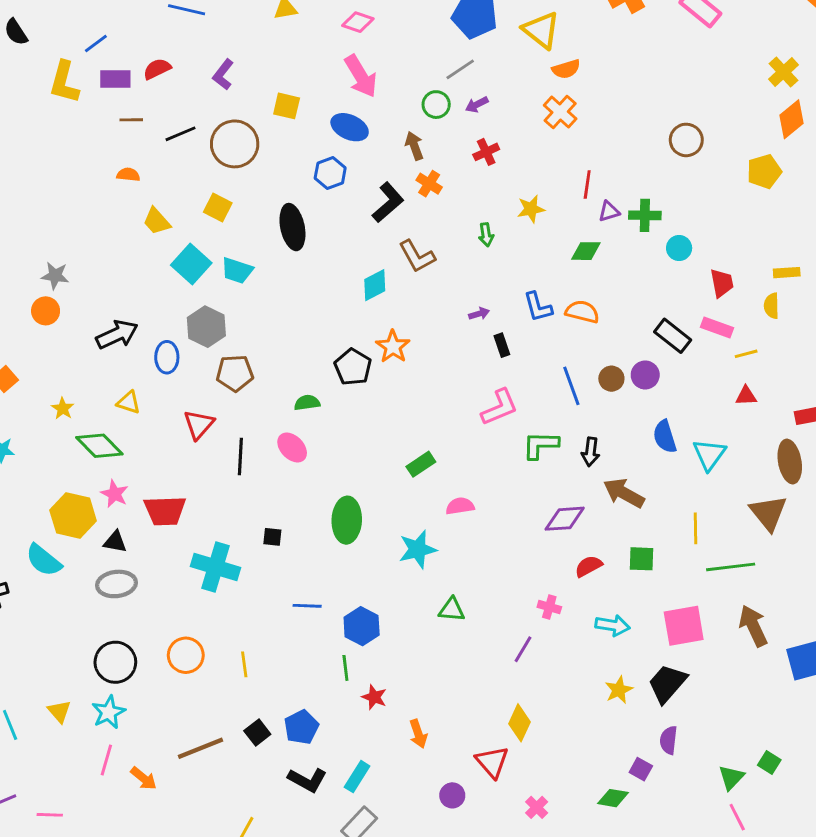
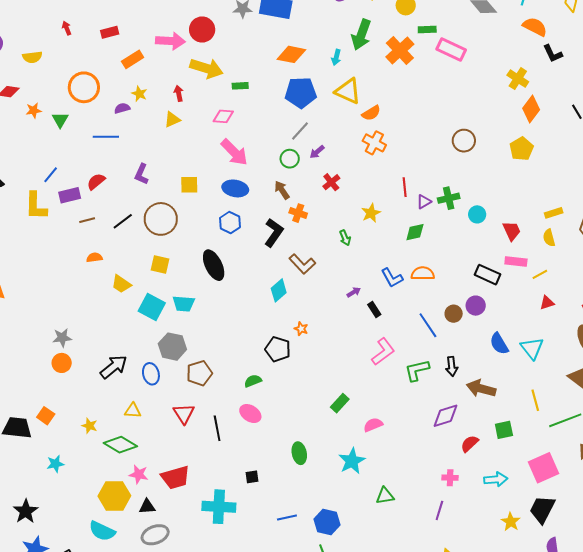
orange star: (393, 347) -> (301, 329), size x0.6
green ellipse: (347, 520) -> (299, 453), size x0.7

